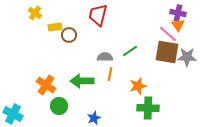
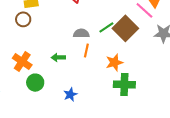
brown circle: (69, 35) -> (23, 19), moved
brown square: (167, 52) -> (125, 28), moved, turned 35
green arrow: (82, 81) -> (58, 57), size x0.6

